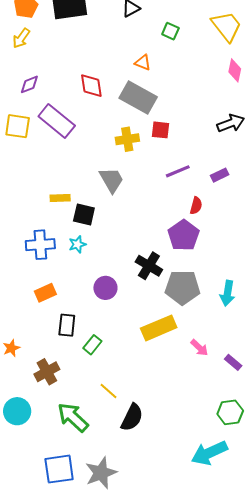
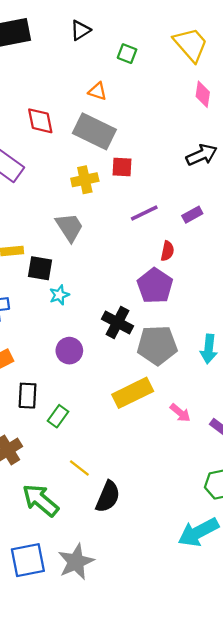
cyan star: (77, 244) -> (59, 295), moved

